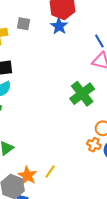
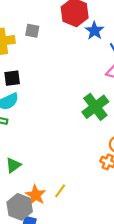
blue star: (59, 26) -> (94, 31), moved

